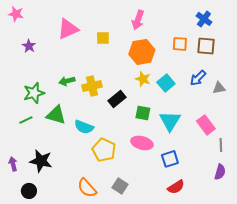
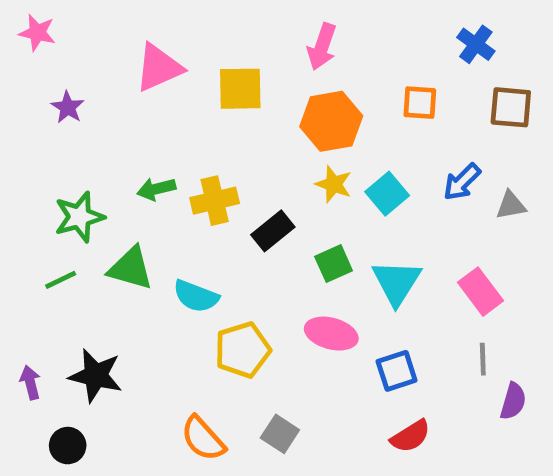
yellow square: (103, 38) -> (240, 89), size x1.5
brown square: (206, 46) -> (511, 107), moved
green square: (143, 113) -> (334, 264), turned -35
gray line: (221, 145) -> (483, 359), moved
yellow pentagon: (104, 150) -> (243, 350), turned 30

